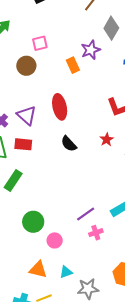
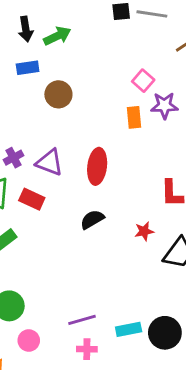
pink square: (40, 43) -> (143, 81), moved, turned 35
brown circle: (26, 66) -> (58, 94), moved
purple triangle: (27, 115) -> (50, 162), turned -40
black semicircle: (69, 144) -> (92, 219), turned 84

